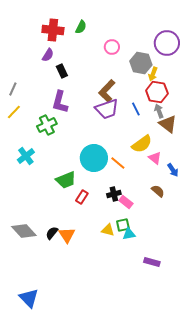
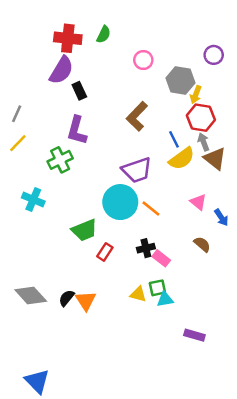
purple circle: (167, 43) -> (214, 55), size x0.6
purple semicircle: (48, 55) -> (61, 70), size x1.6
purple trapezoid: (107, 109) -> (137, 170), moved
yellow semicircle: (142, 144) -> (182, 159), moved
cyan cross: (26, 156) -> (33, 200), turned -30

